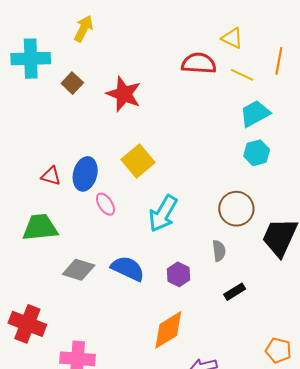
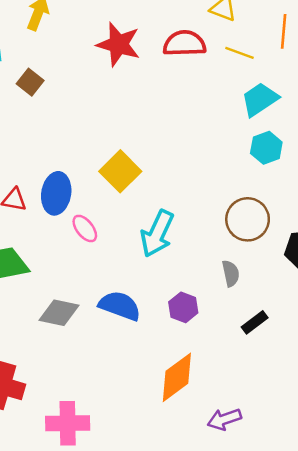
red star: (124, 94) -> (119, 44), moved

